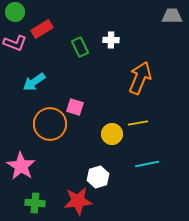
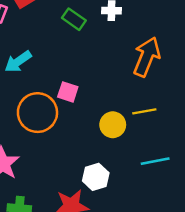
green rectangle: (80, 47) -> (74, 19), turned -30

